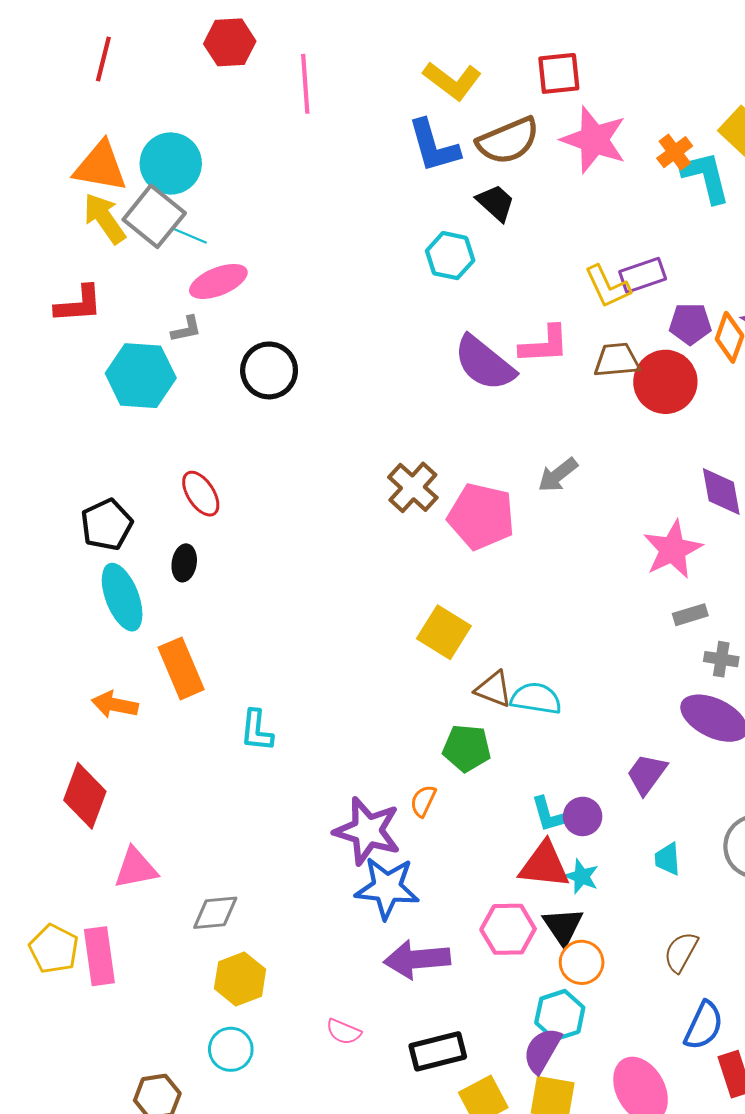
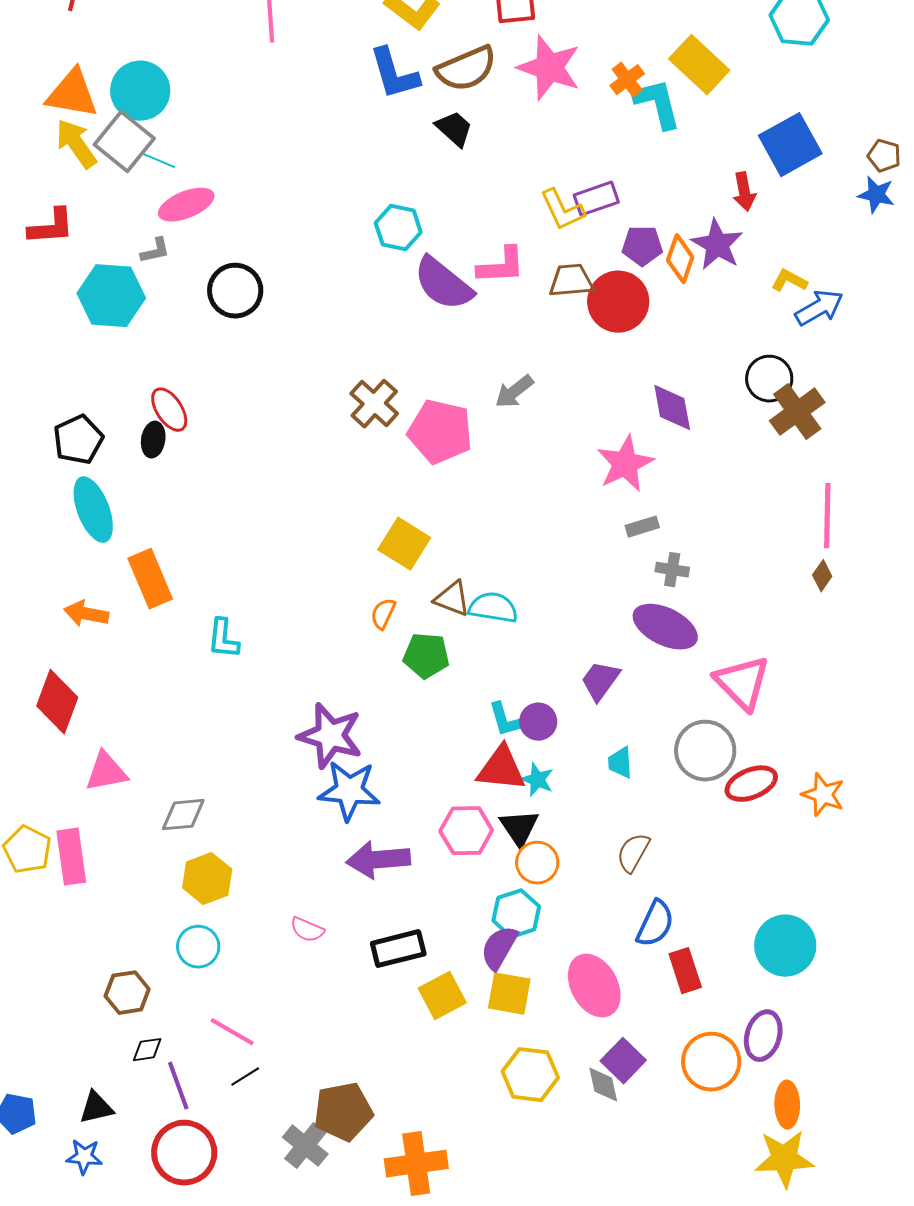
cyan hexagon: (450, 256) -> (398, 228), moved
black ellipse: (184, 563) -> (153, 440), moved
orange semicircle: (423, 801) -> (383, 614), moved

